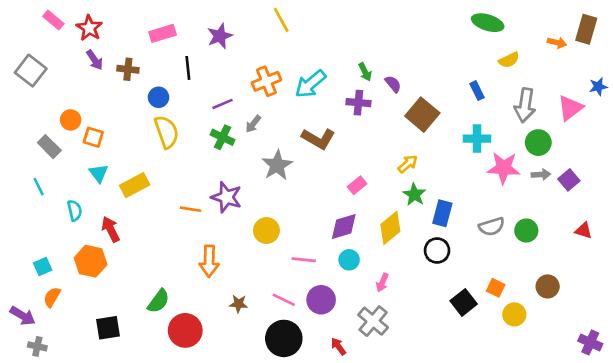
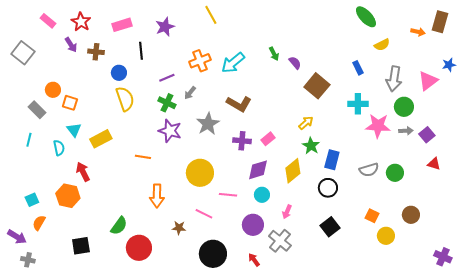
pink rectangle: (53, 20) -> (48, 21), moved
green ellipse: (488, 23) -> (366, 17), turned 30
red star: (89, 28) -> (81, 22), moved
purple cross: (358, 103) -> (242, 141), moved
cyan line: (39, 187) -> (29, 140), turned 40
purple star: (227, 197) -> (170, 131), moved
cyan semicircle: (75, 211) -> (59, 148), moved
yellow circle: (266, 231) -> (200, 173), size x1.4
red triangle: (584, 231) -> (434, 164), moved
pink line: (284, 300) -> (204, 214), moved
purple circle: (321, 300) -> (253, 225), moved
black square: (464, 302) -> (330, 227), moved

